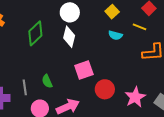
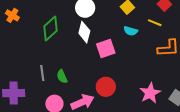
pink square: (84, 70) -> (106, 48), moved
gray line: (25, 87) -> (42, 73), moved
red circle: (105, 89) -> (106, 87), moved

